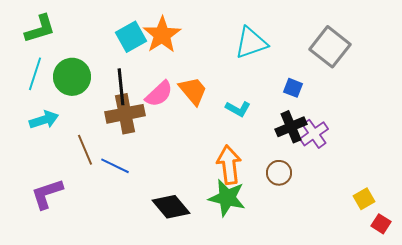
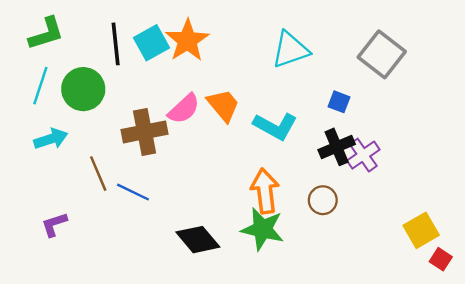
black line: (121, 87) -> (116, 44), moved
cyan L-shape: (238, 109) -> (275, 126), size x1.5
purple L-shape: (47, 194) -> (54, 224), size x0.7
yellow square: (364, 199) -> (421, 230), size x1.4

